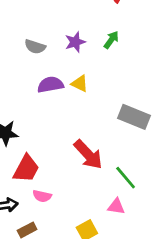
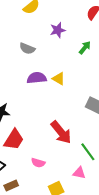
purple star: (75, 42) -> (58, 30), moved
pink semicircle: (42, 196) -> (38, 163), moved

